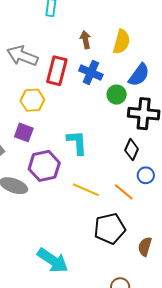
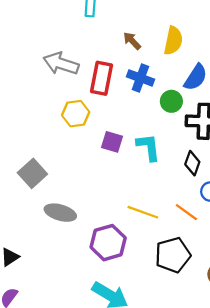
brown arrow: (86, 40) -> (132, 41), turned -30
purple square: (24, 132) -> (112, 142), moved
cyan L-shape: (77, 142) -> (148, 147), moved
purple hexagon: (44, 166) -> (108, 243), moved

